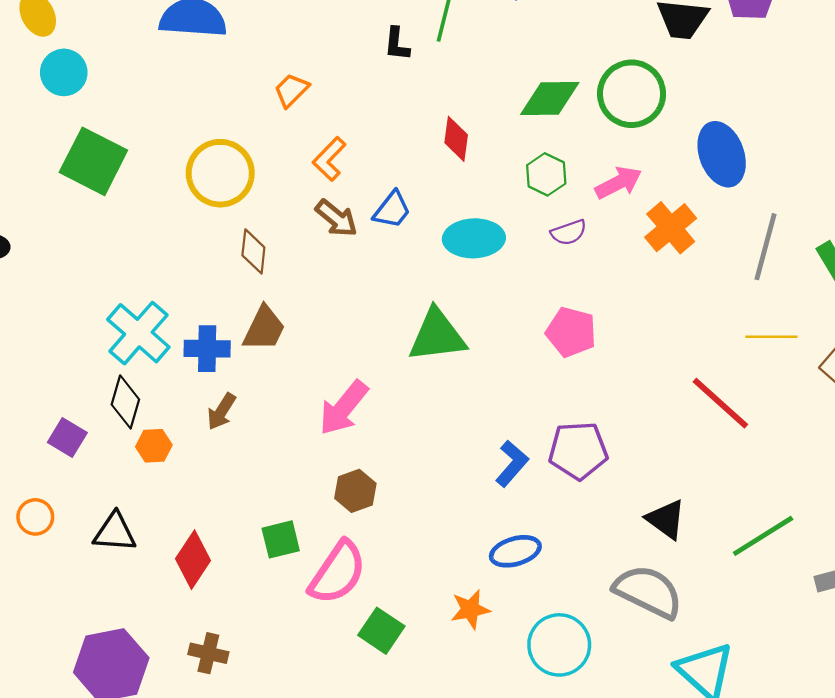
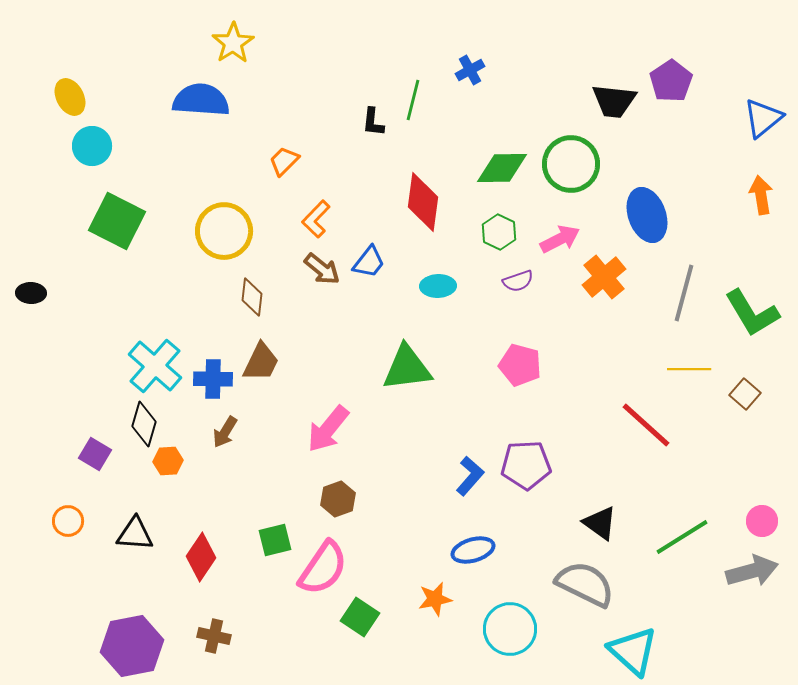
red diamond: (456, 139) -> (423, 202), size x1.5
cyan ellipse: (474, 238) -> (438, 286), size x0.7

